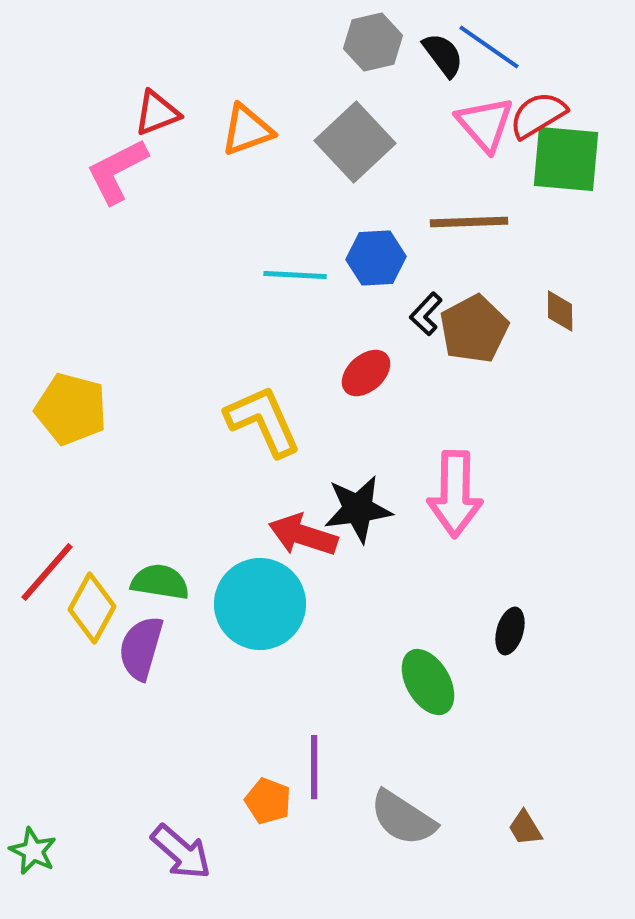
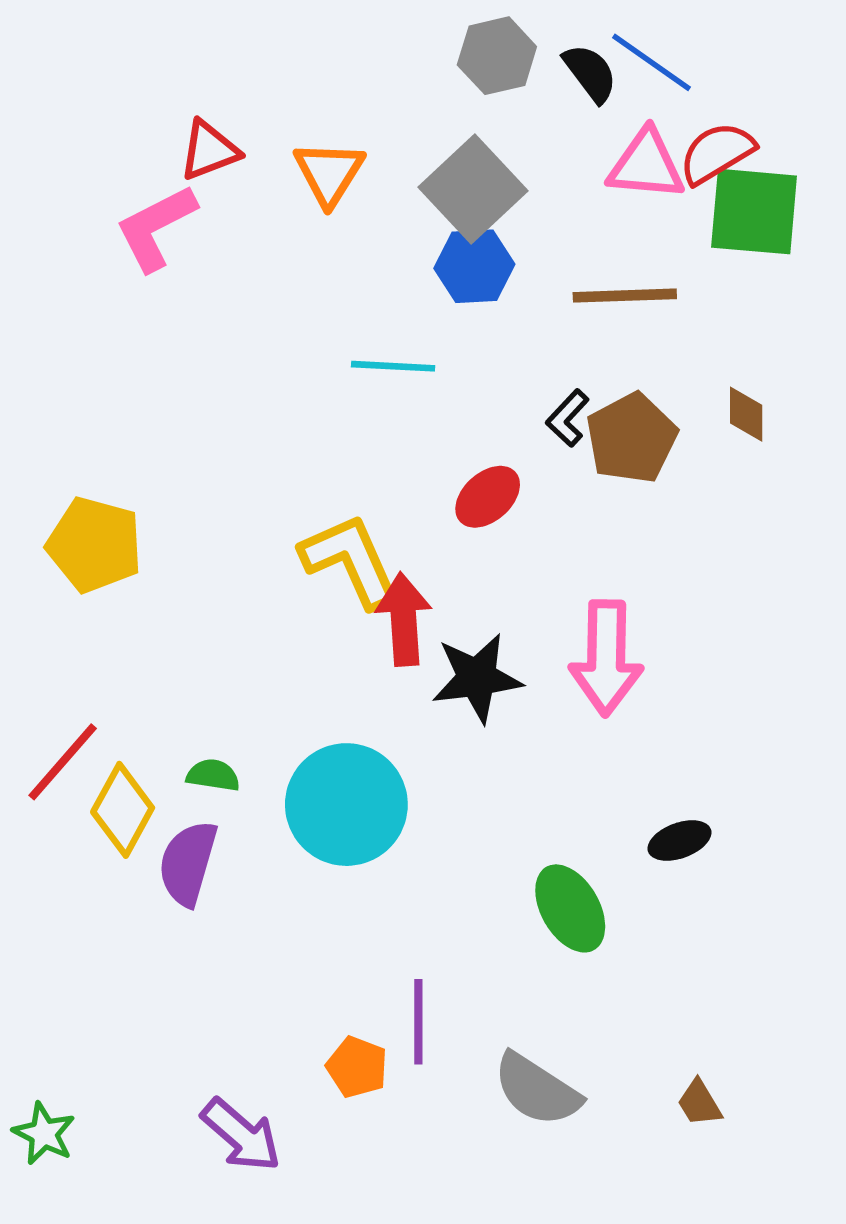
pink triangle: (485, 124) -> (646, 165), turned -44
orange triangle: (247, 130) -> (329, 173), turned -38
blue hexagon: (376, 258) -> (474, 266), moved
red arrow: (303, 535) -> (404, 619), moved, turned 68
green semicircle: (160, 582) -> (213, 775), size x0.7
black ellipse: (510, 631) -> (679, 841), turned 54

